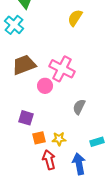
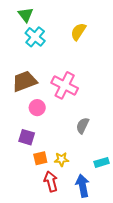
cyan cross: (14, 25) -> (35, 37), moved
pink circle: (45, 86) -> (37, 108), moved

